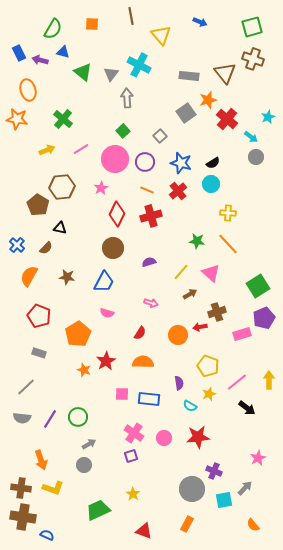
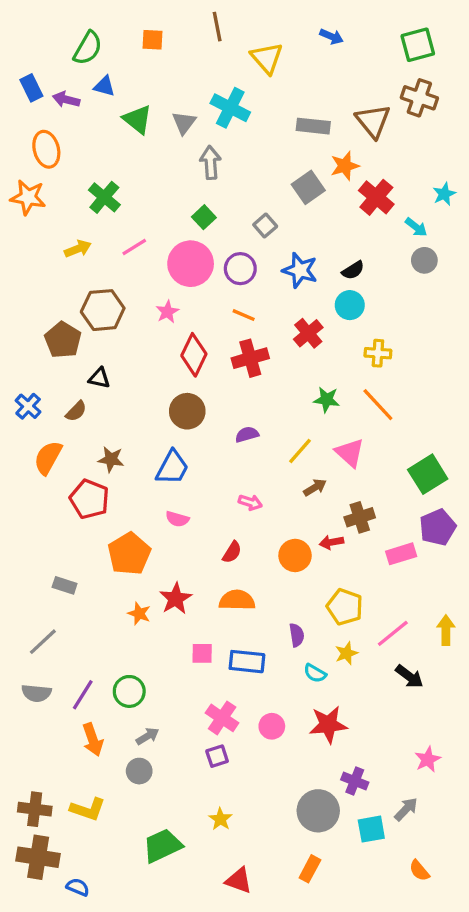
red cross: (178, 191) -> (308, 333), moved
red pentagon: (39, 316) -> (89, 499), moved
orange arrow: (41, 460) -> (93, 740), moved

